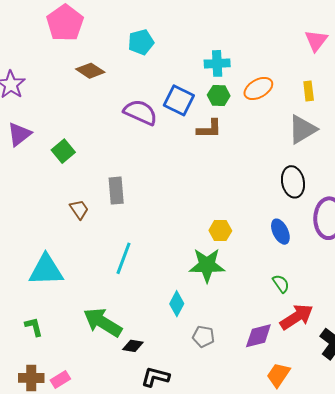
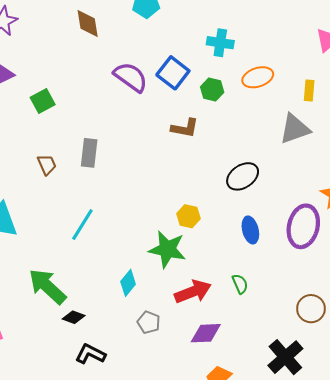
brown diamond: (90, 71) -> (88, 23), turned 36
green hexagon: (219, 95) -> (212, 90), moved
brown L-shape: (209, 129) -> (185, 128), moved
black ellipse: (293, 182) -> (243, 176), moved, turned 56
red arrow: (297, 317) -> (193, 292), moved

